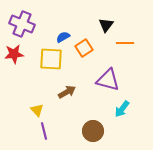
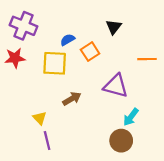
orange line: (125, 43) -> (147, 59), moved
brown circle: (93, 131) -> (121, 141), moved

